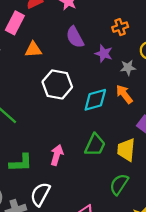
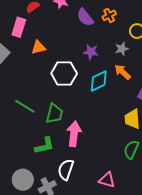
purple semicircle: (75, 37) -> (85, 17), moved
purple star: (104, 54) -> (91, 52), moved
green trapezoid: (95, 145) -> (54, 114), moved
pink arrow: (57, 155) -> (74, 134), size x1.4

